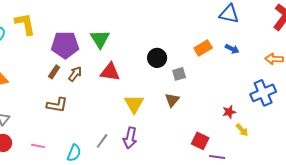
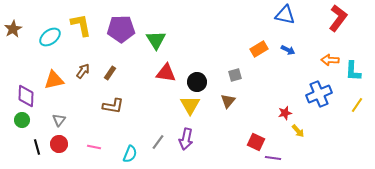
purple pentagon: (65, 45) -> (121, 29), moved
black circle: (157, 58) -> (197, 82), moved
brown arrow: (75, 74) -> (83, 71), moved

